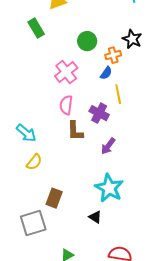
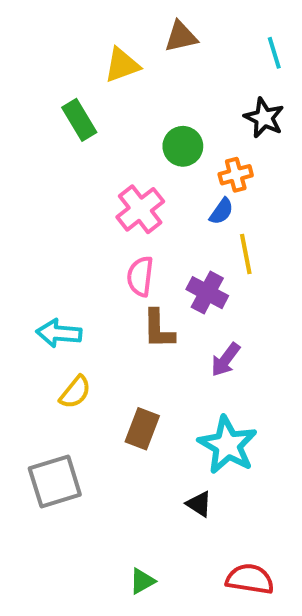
black star: (132, 39) -> (264, 118), moved
cyan arrow: (26, 133) -> (59, 333), turned 145
brown rectangle: (54, 198) -> (142, 429), moved
gray square: (33, 223) -> (55, 482), moved

